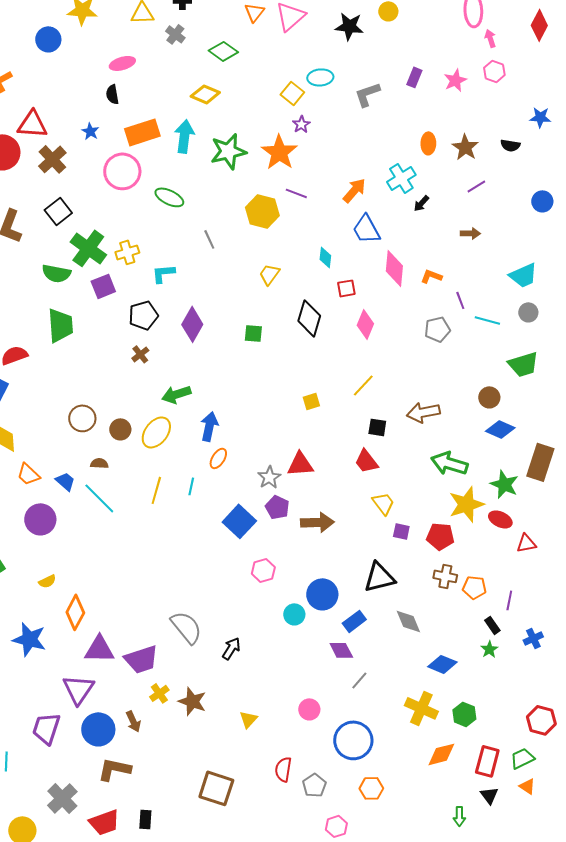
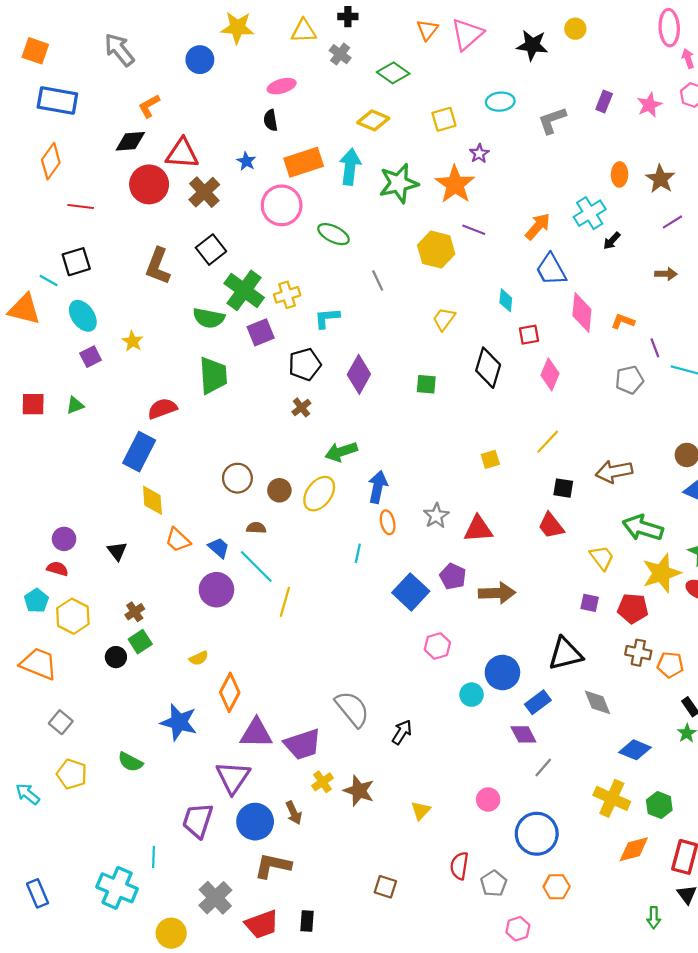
yellow square: (292, 93) -> (444, 119), moved, turned 35
orange ellipse: (218, 458) -> (388, 522), turned -45
gray star: (269, 477) -> (436, 516), moved
yellow line: (156, 490) -> (285, 602), moved
yellow trapezoid: (383, 503) -> (602, 558), moved
purple circle: (40, 519) -> (216, 590), moved
brown square: (216, 788) -> (385, 887), size x0.6

